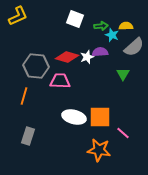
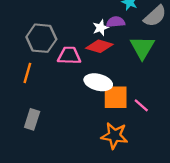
red diamond: (67, 57) -> (99, 46), moved
green triangle: (123, 74) -> (142, 47), size x1.6
white ellipse: (74, 117) -> (98, 82), moved
pink line: (123, 133) -> (141, 105), moved

